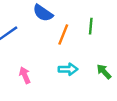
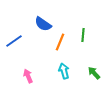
cyan arrow: (68, 69) -> (64, 71), turned -105

